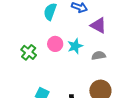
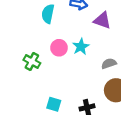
gray semicircle: (99, 56) -> (109, 64), moved

